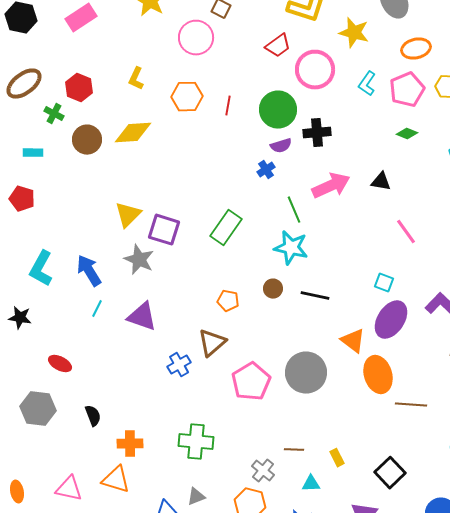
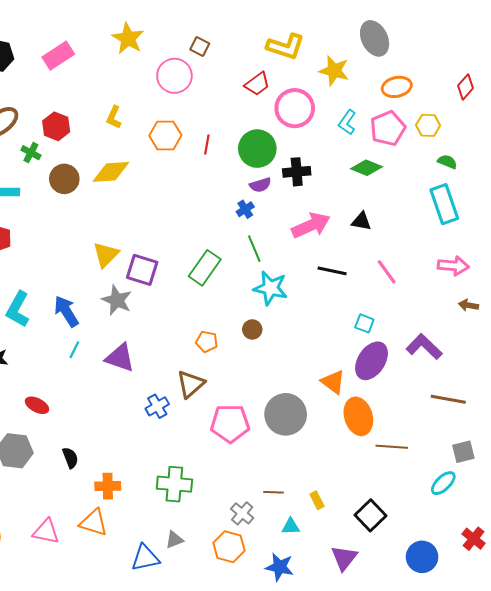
green diamond: (407, 134) -> (366, 168), moved, size x1.4
green line: (294, 210) -> (254, 249), moved
black line: (315, 296) -> (332, 271), moved
pink pentagon: (251, 382) -> (230, 423), turned 30

